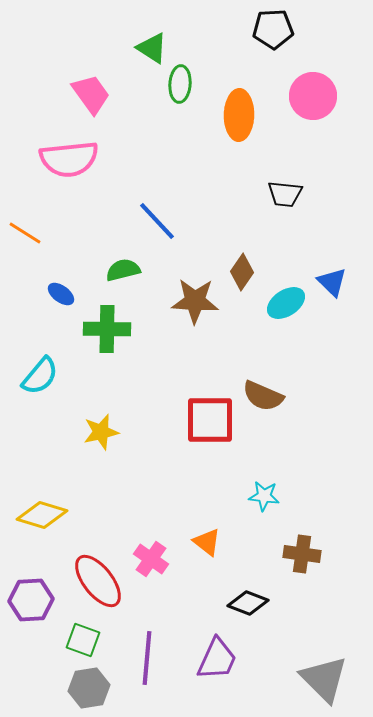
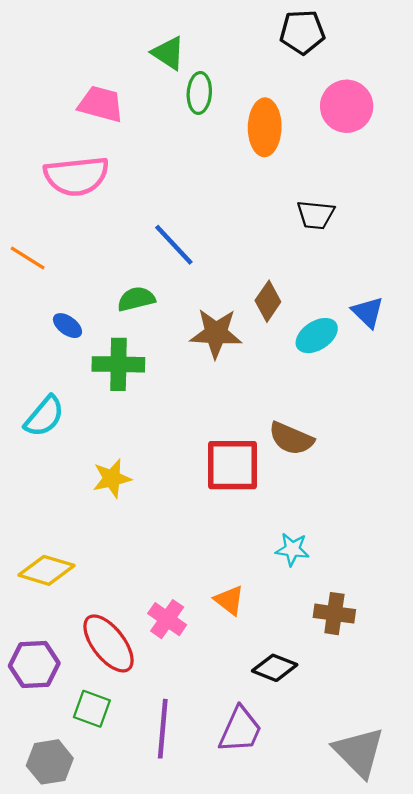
pink trapezoid: (91, 94) -> (101, 104), turned -39
gray hexagon: (89, 688) -> (50, 762), moved

